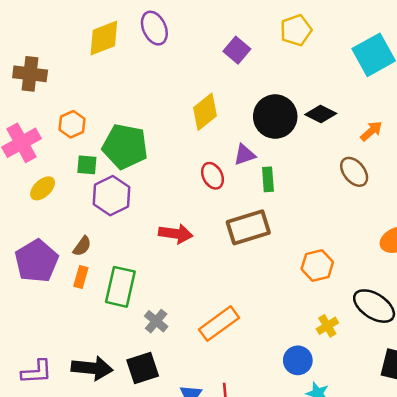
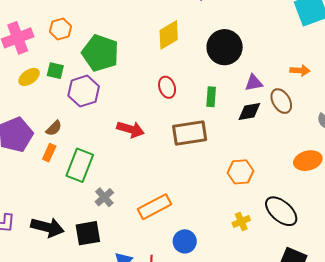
black diamond: (321, 114) -> (249, 112), moved, turned -45
orange arrow: (371, 131) -> (300, 70), turned 36
purple triangle: (244, 155) -> (254, 83), moved
green square: (87, 165) -> (55, 71), moved
blue circle: (298, 360) -> (185, 241), moved

